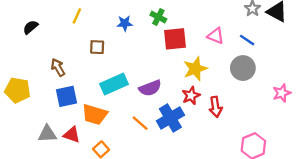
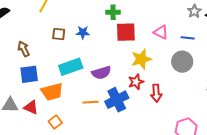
green cross: (158, 17) -> (113, 12), turned -32
blue star: (125, 23) -> (83, 32), moved
blue line: (247, 40) -> (188, 38), turned -32
orange trapezoid: (95, 115) -> (52, 92), turned -35
orange line: (140, 123) -> (91, 102), turned -49

